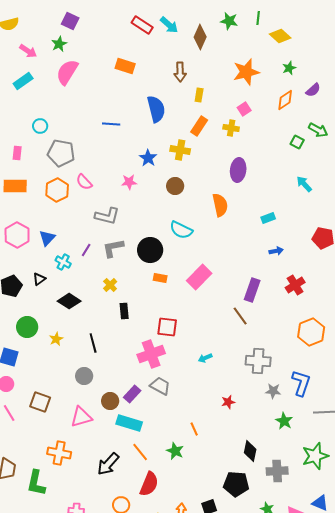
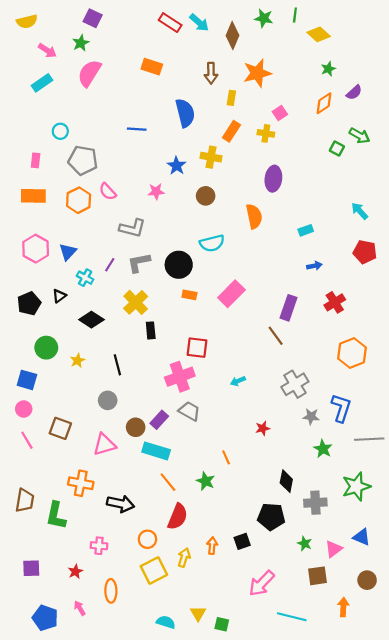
orange star: (246, 72) -> (257, 73), moved
cyan arrow: (304, 184) -> (360, 211), moved
cyan semicircle: (181, 230) -> (212, 243), turned -40
yellow cross: (110, 285) -> (136, 302), size x1.6
gray cross: (258, 361) -> (295, 384), turned -35
black arrow: (108, 464) -> (121, 504), moved, turned -120

